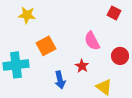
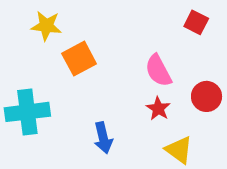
orange square: (46, 46) -> (79, 59), moved
red star: (82, 66) -> (158, 109), moved

